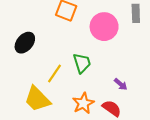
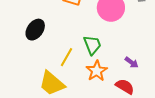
orange star: (83, 103) -> (97, 71), moved

